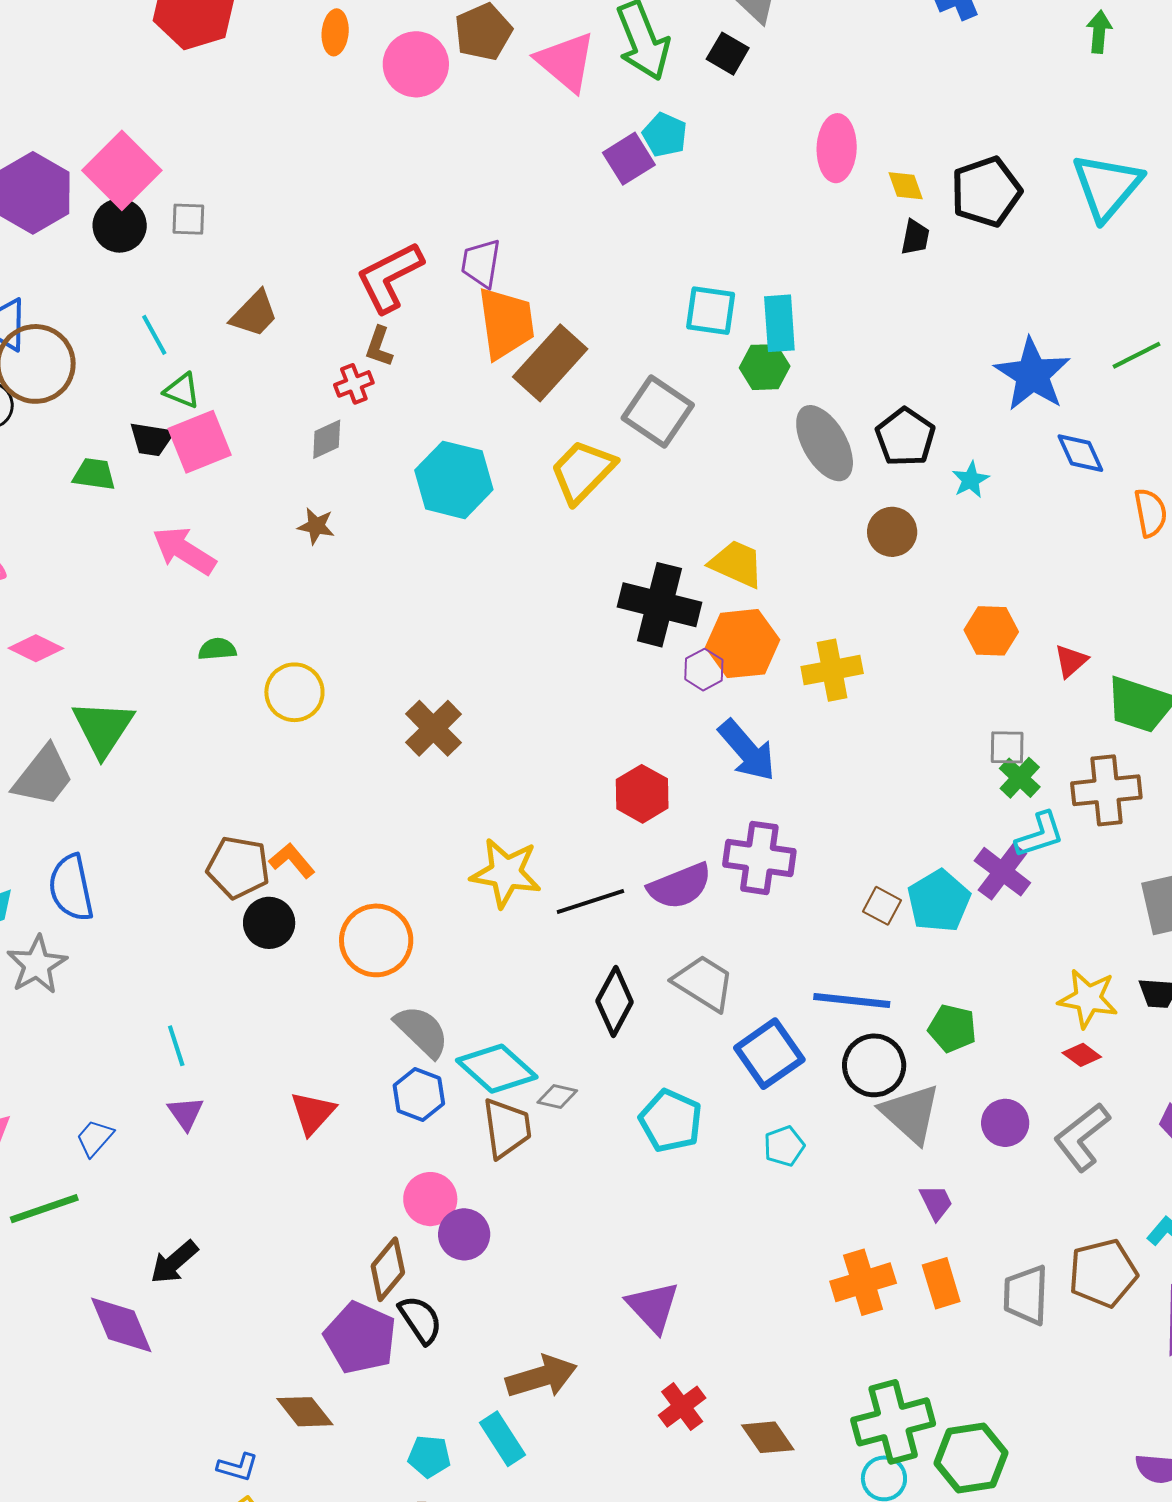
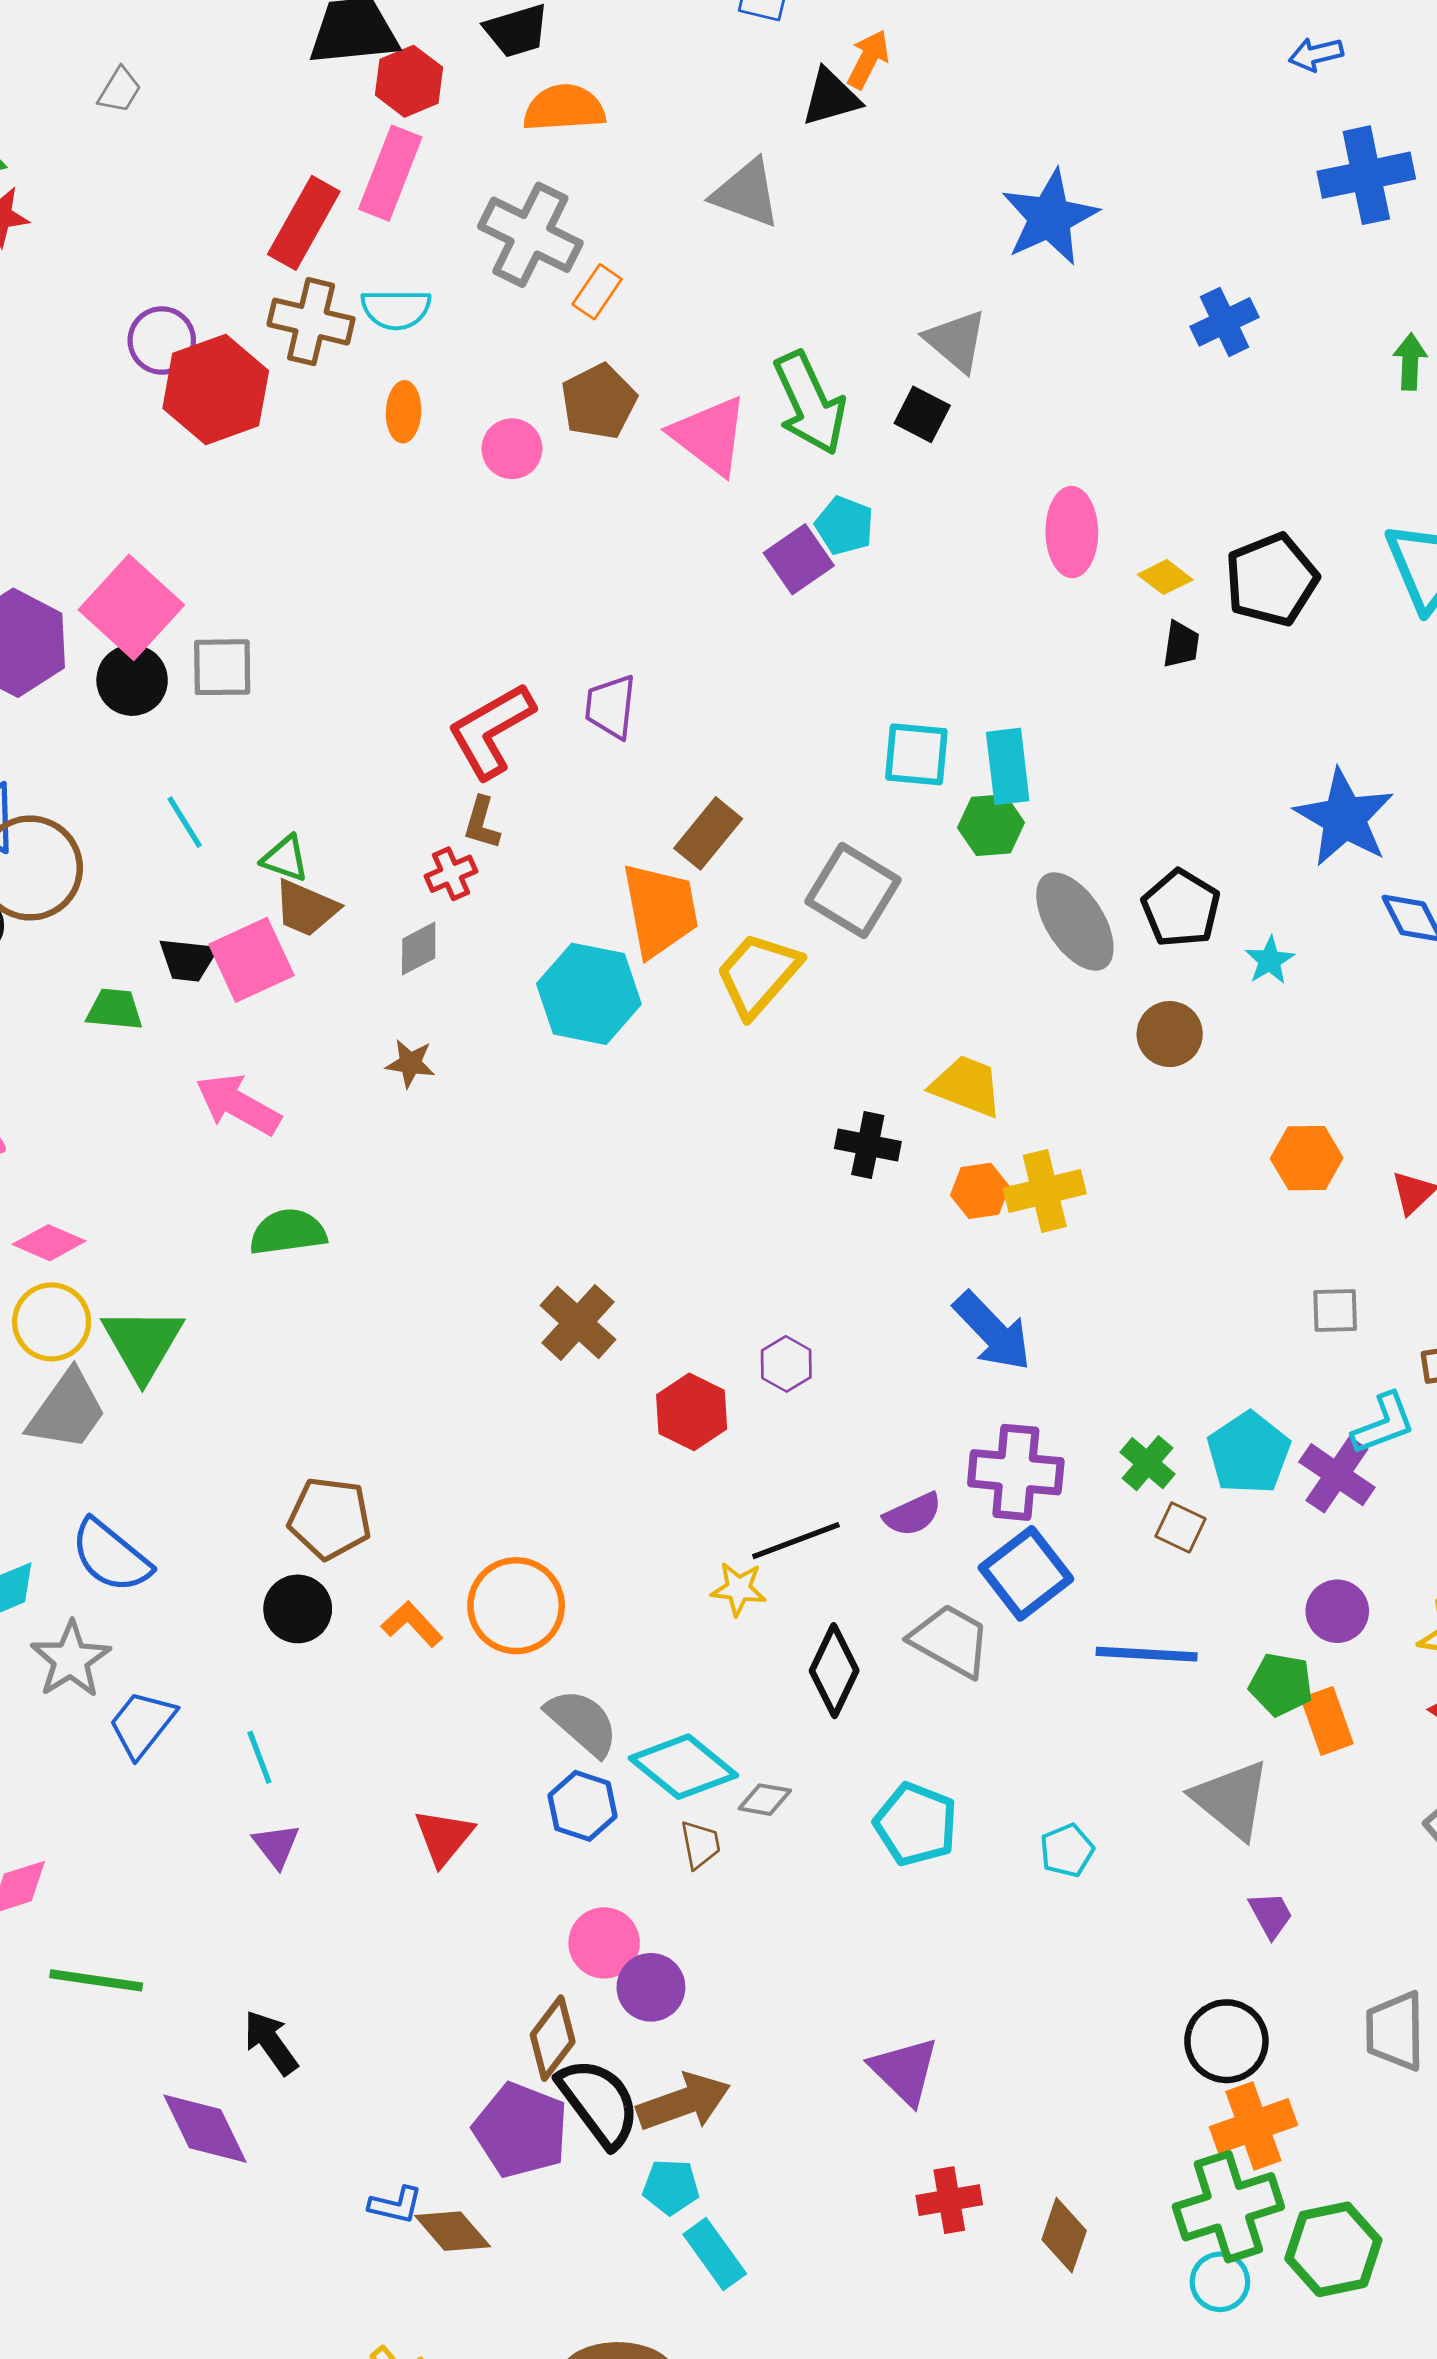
pink circle: (416, 64) -> (512, 449), size x0.7
yellow diamond: (906, 186) -> (1165, 577), turned -30
gray square: (188, 219) -> (222, 667), size x1.4
brown trapezoid: (254, 314) -> (306, 908), moved, turned 72
orange trapezoid: (506, 323) -> (660, 910), moved
brown rectangle: (550, 363) -> (708, 833), size x0.7
green triangle: (182, 391) -> (285, 858), moved
black cross: (660, 605) -> (868, 1145), size x0.6
orange hexagon: (743, 644) -> (980, 1191), size x0.6
green semicircle: (217, 649) -> (288, 1232), size x1.5
purple hexagon: (704, 670) -> (786, 1364), moved
yellow cross: (832, 670) -> (1045, 1191), moved
yellow circle: (294, 692) -> (52, 1322), moved
green cross: (1020, 778) -> (1148, 1463), moved
red hexagon: (642, 794) -> (692, 1412), moved
orange L-shape: (292, 861) -> (412, 1624), moved
yellow star: (506, 873) -> (738, 1589), moved, size x0.6
purple semicircle: (680, 886) -> (913, 1514), size x0.7
blue semicircle: (71, 888) -> (111, 1556), turned -36
cyan pentagon: (939, 901) -> (1249, 1453), moved
black circle: (269, 923) -> (298, 1609), moved
blue square: (769, 1054) -> (1026, 1573), moved
black circle: (874, 1065) -> (1226, 2041), moved
purple circle: (1005, 1123) -> (1337, 1611), moved
brown trapezoid: (507, 1128) -> (700, 1844), size x0.6
blue trapezoid: (95, 1138) -> (142, 1724), moved, size x1.4
green line: (44, 1209) -> (96, 1980), turned 30
black arrow: (174, 1262) -> (271, 2042), turned 98
orange cross: (863, 1282) -> (1253, 2126), moved
orange rectangle: (941, 1283) -> (1327, 1721), moved
black semicircle: (420, 1320) -> (599, 2103), size x1.4
brown arrow: (541, 1377) -> (684, 2102), moved
red cross: (682, 1407) -> (949, 2200), turned 30
brown diamond: (768, 1437) -> (1064, 2235), turned 56
cyan pentagon: (429, 1456) -> (671, 2187), moved
blue L-shape: (238, 1467) -> (396, 2205), moved

